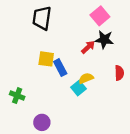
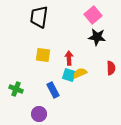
red arrow: (88, 47) -> (69, 58), moved, turned -48
blue rectangle: (60, 68) -> (53, 90), moved
cyan square: (78, 88) -> (69, 75), moved, turned -32

